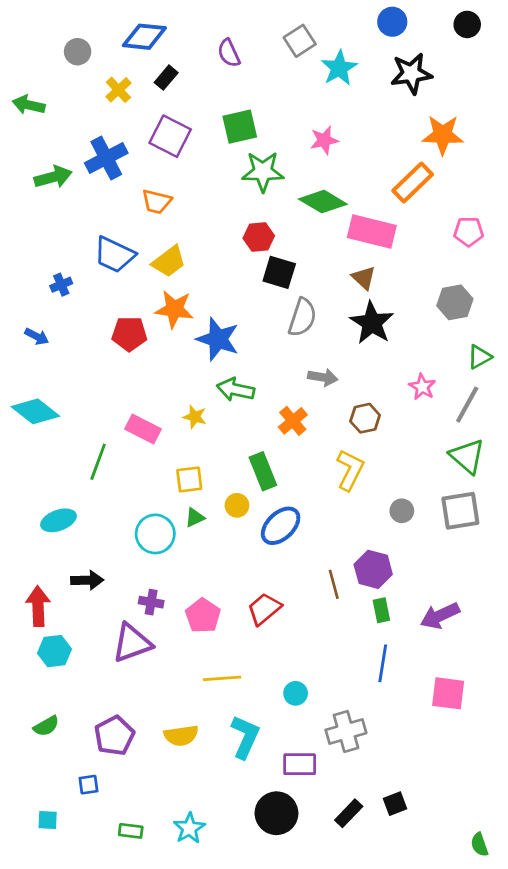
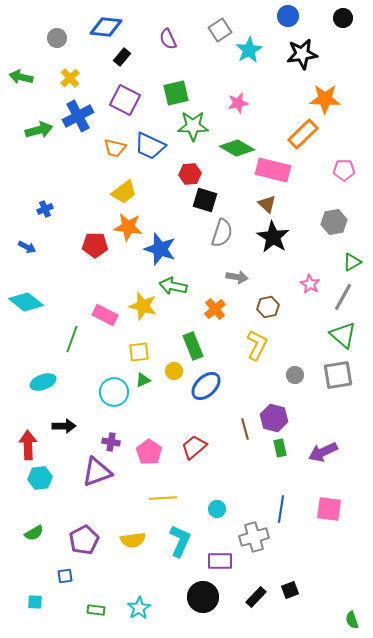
yellow cross: (118, 90) -> (70, 78), moved
blue trapezoid: (114, 255) -> (150, 146), moved
yellow star: (195, 417) -> (143, 306), size x1.6
blue line: (383, 663) -> (281, 509), moved

